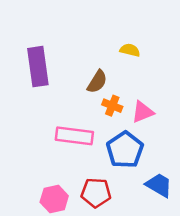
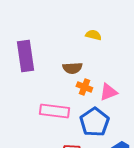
yellow semicircle: (130, 50) -> (93, 35), moved
brown semicircle: (97, 82) -> (72, 68), turned 54

